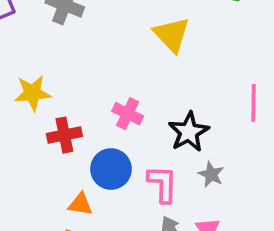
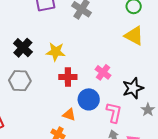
yellow triangle: (172, 35) -> (134, 36), turned -30
gray star: (211, 174) -> (148, 110), moved

